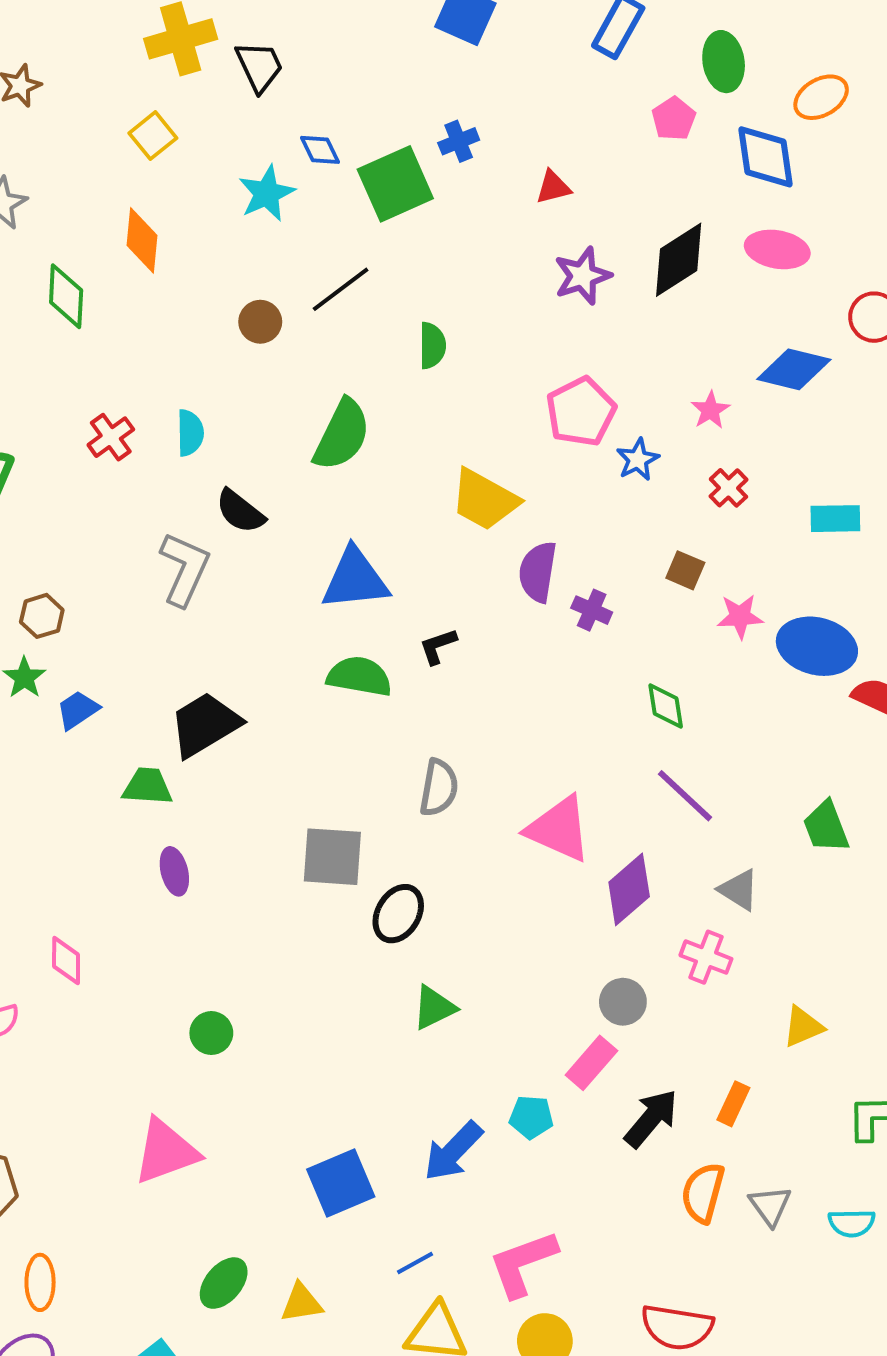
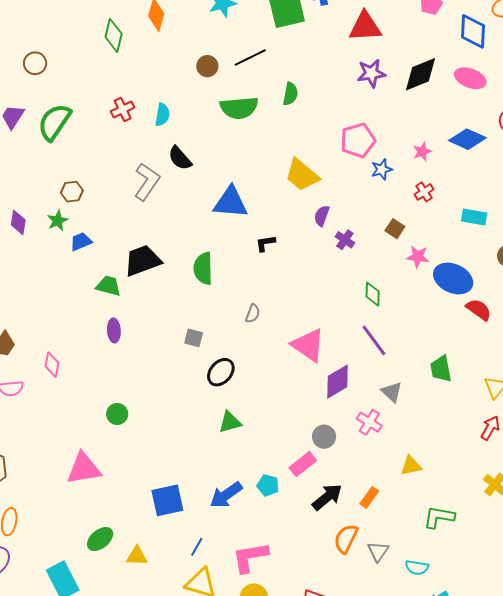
red triangle: (553, 187) -> (365, 27), size x1.8
green semicircle: (342, 435) -> (239, 108), moved, turned 48
purple semicircle: (538, 572) -> (322, 216), size x0.7
green semicircle: (359, 676) -> (203, 268), moved, turned -112
gray semicircle: (439, 788) -> (253, 314), size x0.7
gray square: (332, 857) -> (194, 338), size x0.6
blue line: (415, 1263) -> (197, 547), turned -42

